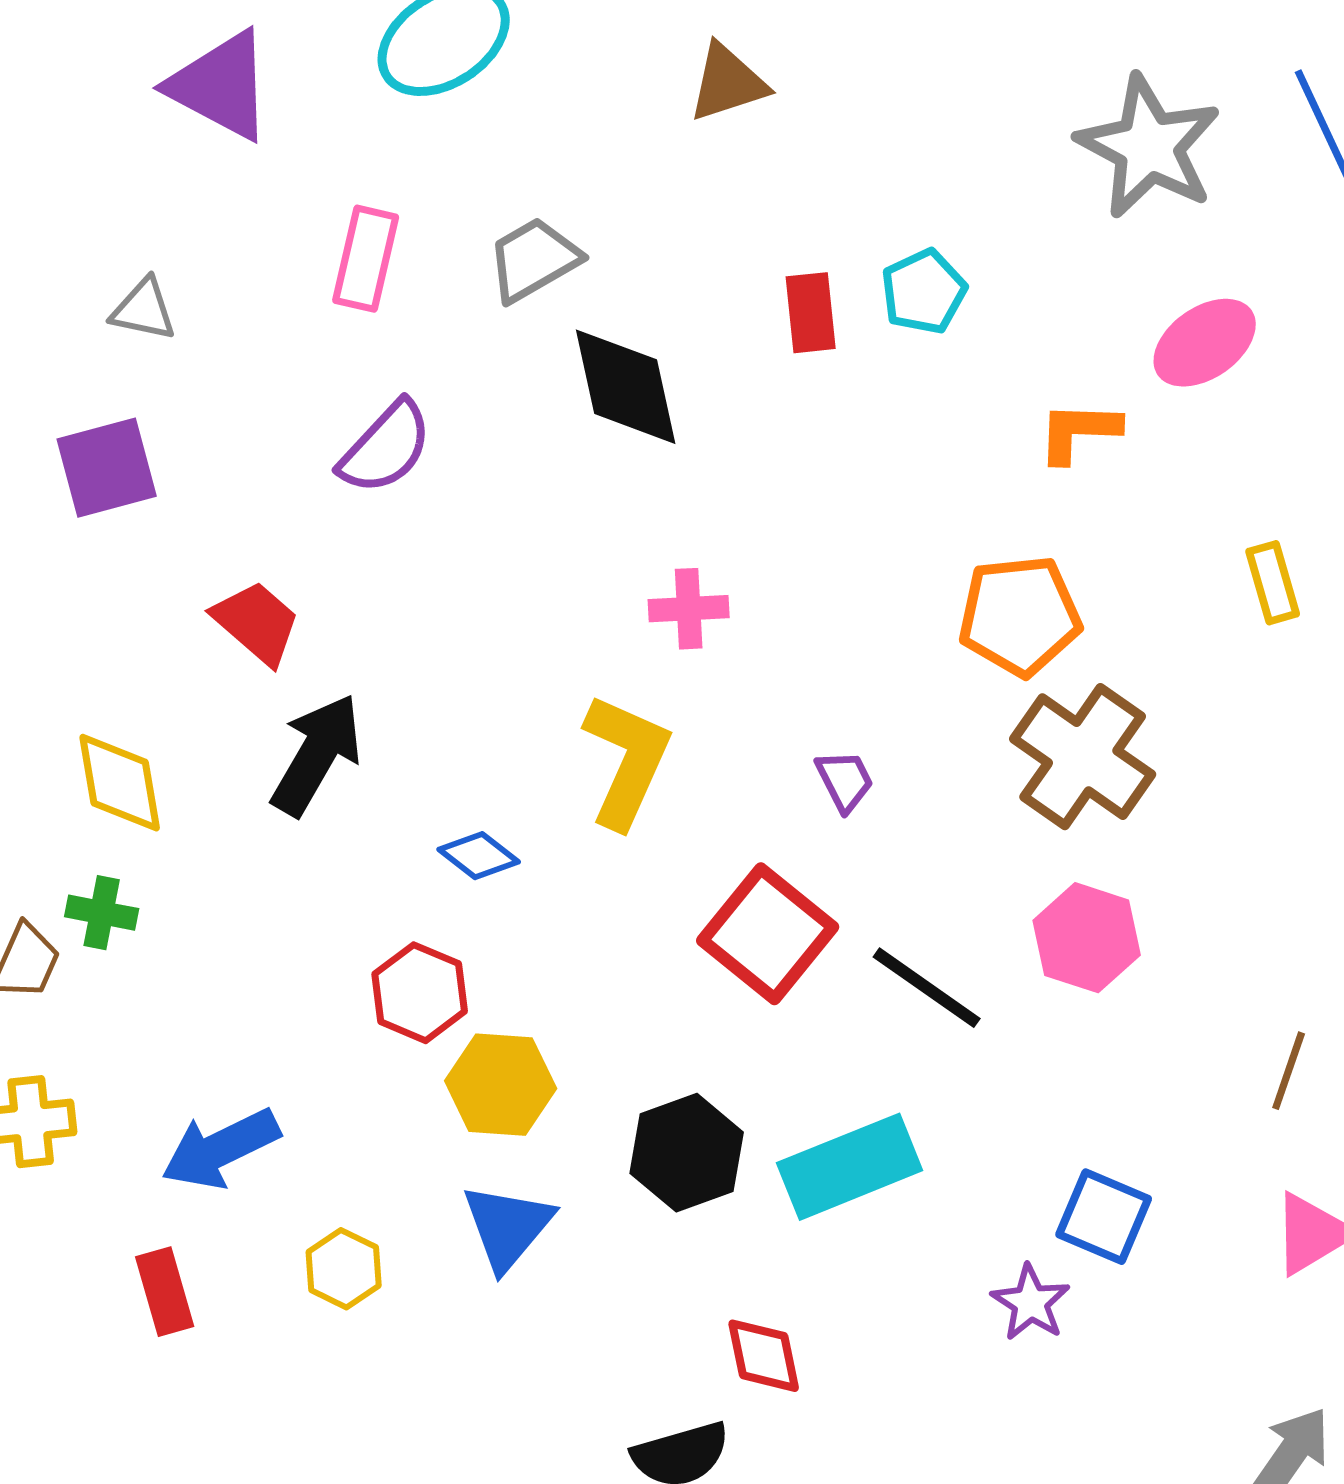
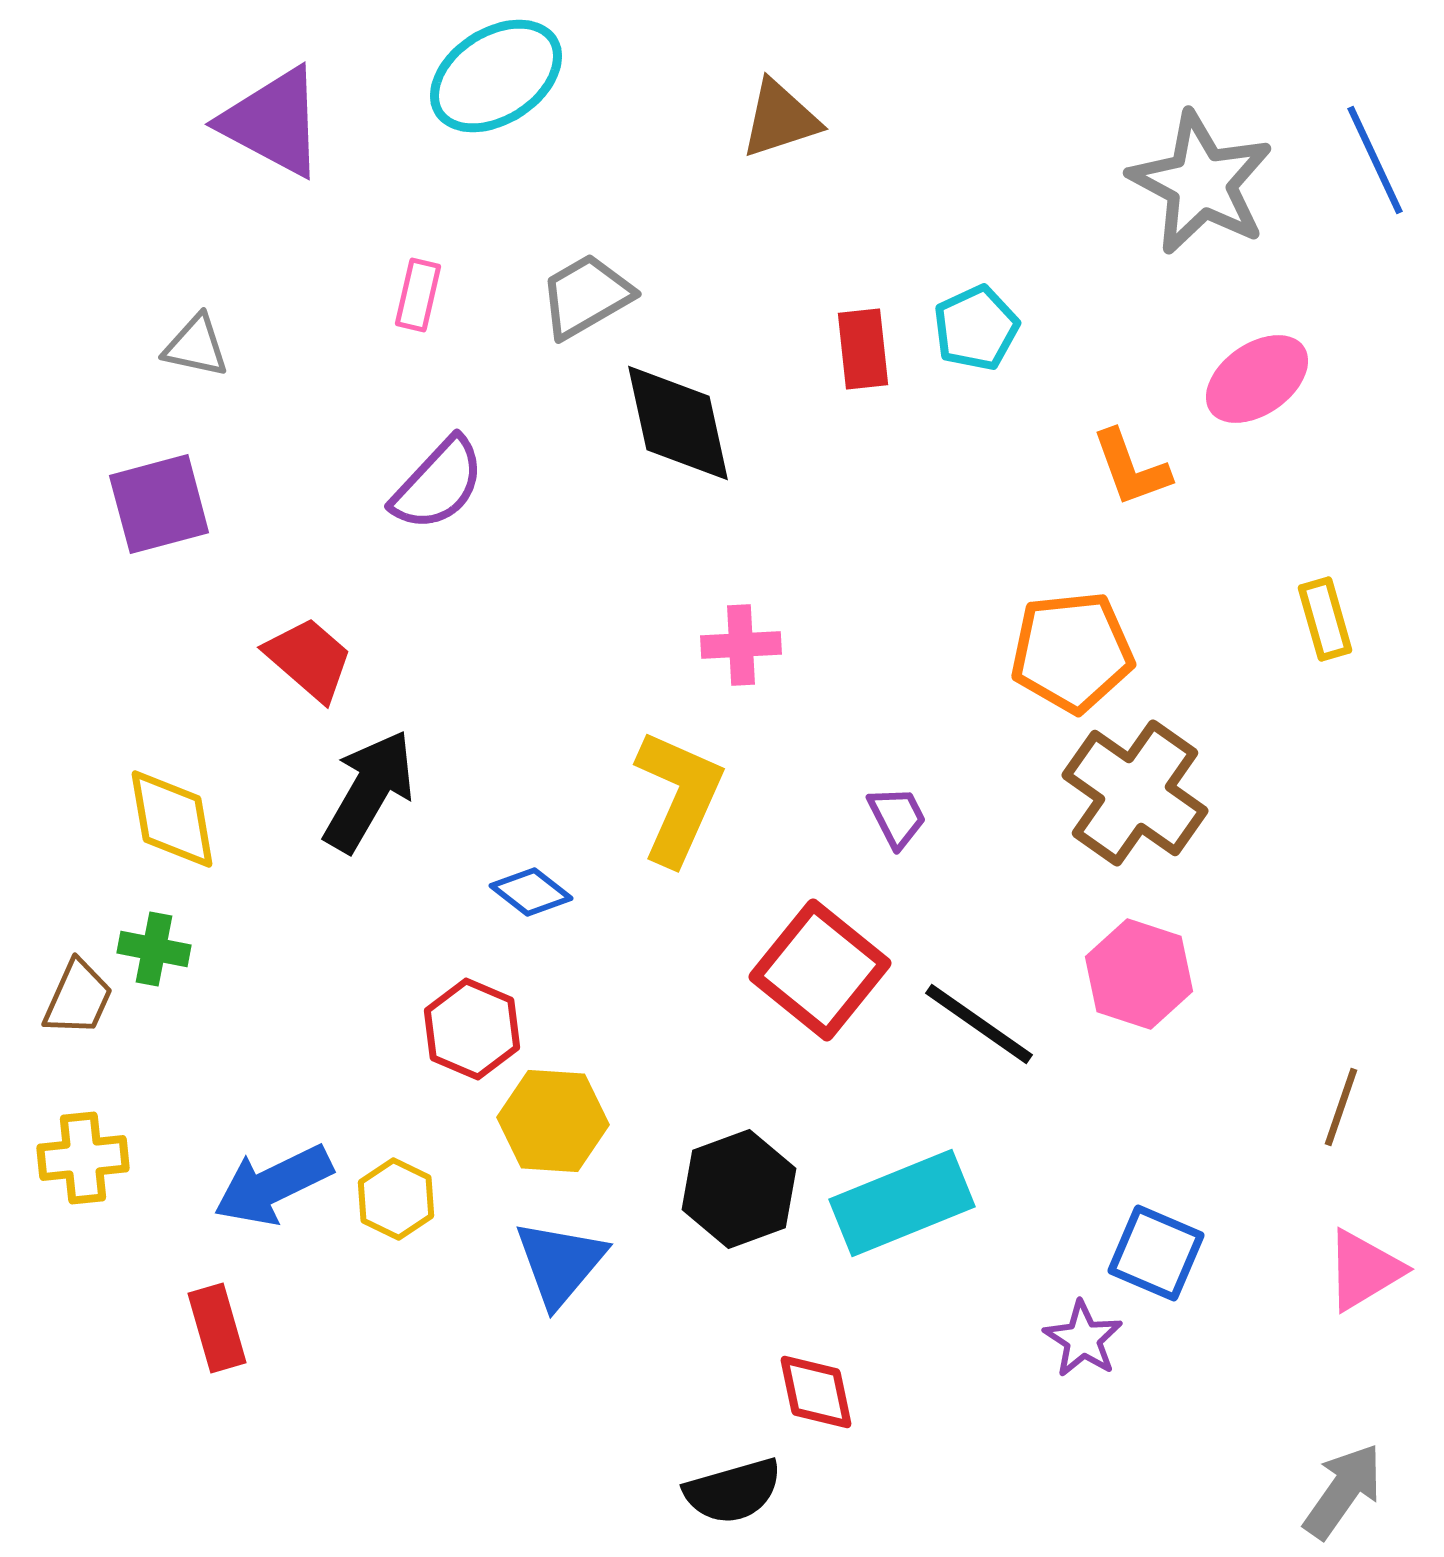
pink rectangle: (366, 259) -> (418, 295), size x0.7
orange L-shape: (1079, 432) -> (1131, 468), turned -112
yellow hexagon: (344, 1269) -> (396, 1199), moved

